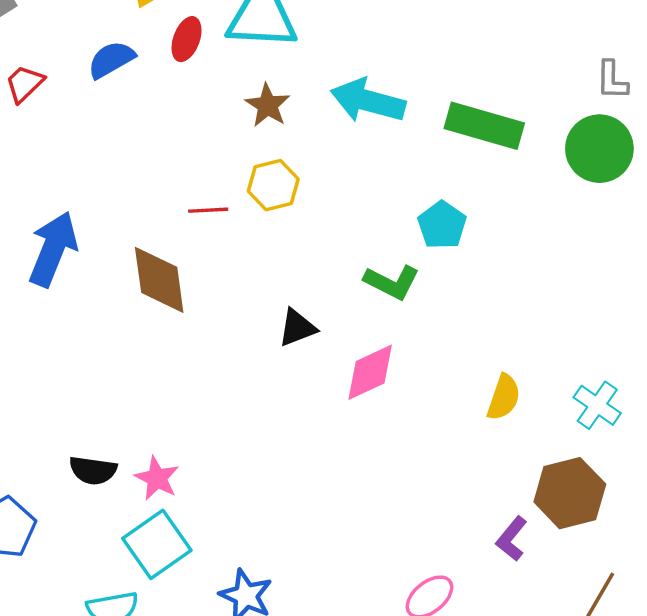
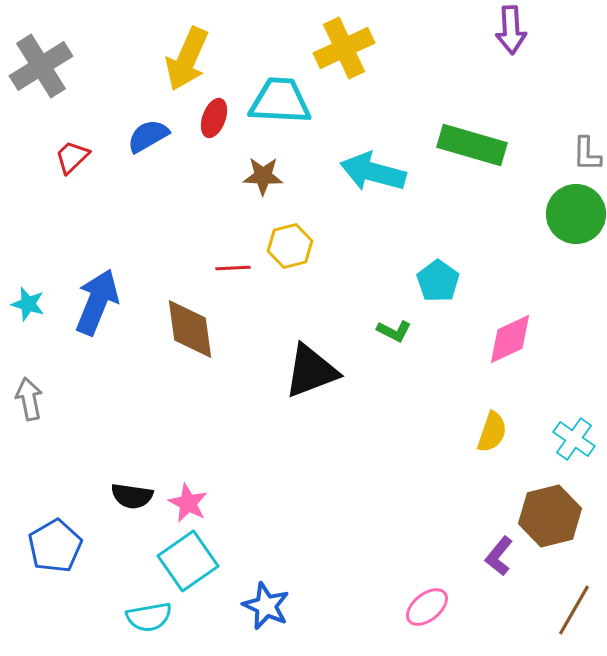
brown star: (268, 105) -> (263, 176), moved, turned -30
green rectangle: (484, 126) -> (472, 145), moved
green L-shape: (392, 282) -> (394, 331), size x0.7
black triangle: (297, 328) -> (311, 371), size x1.6
pink diamond: (370, 372) -> (510, 339), moved

